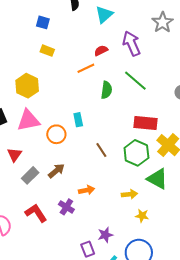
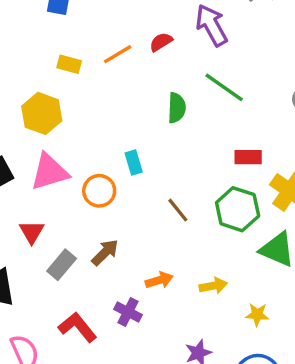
yellow rectangle: (47, 51) -> (69, 64), moved
orange line: (86, 68) -> (118, 54), moved
red rectangle: (146, 123) -> (248, 157), size x0.7
yellow arrow: (129, 194) -> (213, 286), moved

